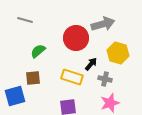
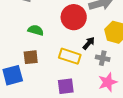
green semicircle: (38, 51) -> (36, 30), turned 56

